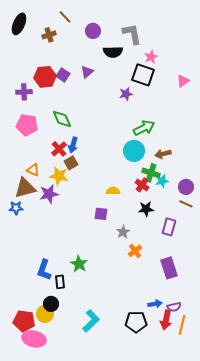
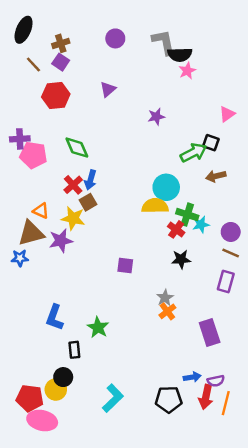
brown line: (65, 17) -> (33, 64), moved
black semicircle: (113, 52) -> (180, 55), moved
purple square: (63, 75) -> (61, 62), moved
black square: (143, 75) -> (211, 143), moved, size x0.6
pink triangle: (183, 81) -> (227, 114), moved
purple cross: (24, 92) -> (20, 139), moved
green arrow: (144, 128) -> (193, 153), moved
brown arrow: (163, 154) -> (216, 176), moved
yellow semicircle: (113, 191) -> (155, 206), moved, size x1.5
purple rectangle: (169, 227) -> (226, 282), moved
gray star: (123, 232) -> (165, 298), moved
blue L-shape: (44, 270) -> (55, 318), moved

